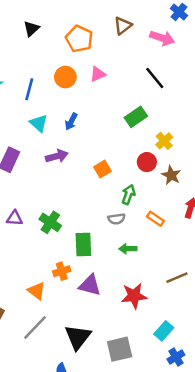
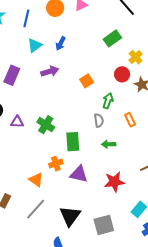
cyan triangle: (39, 123) -> (35, 45), turned 42
gray semicircle: (116, 219) -> (99, 120), turned -88
orange rectangle: (155, 219) -> (130, 120), turned 32

